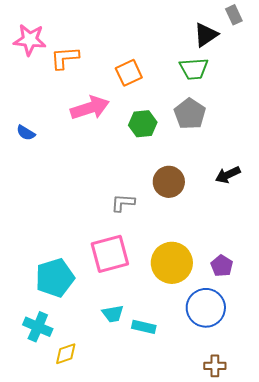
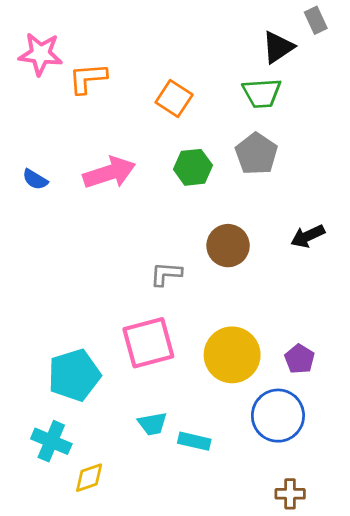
orange square: (129, 73) -> (174, 98), turned -32
pink arrow: (90, 108) -> (109, 173), moved

